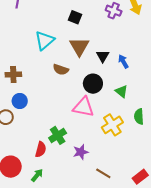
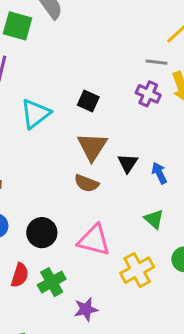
cyan triangle: (45, 40) -> (35, 114), moved
brown semicircle: (61, 70) -> (86, 183), moved
black circle: (93, 84) -> (42, 233), moved
red semicircle: (41, 149) -> (20, 275), moved

